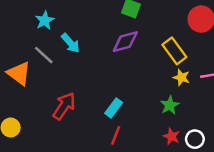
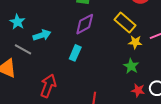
cyan arrow: (71, 43) -> (42, 35), turned -54
cyan rectangle: (114, 108) -> (75, 53), moved

